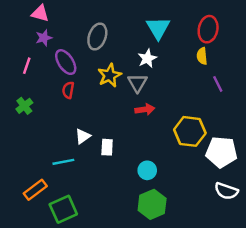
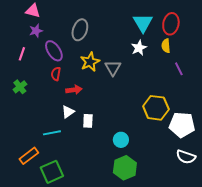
cyan triangle: (158, 28) -> (143, 23), moved
white star: (147, 58) -> (139, 48), moved
red arrow: (145, 109) -> (74, 90), moved

